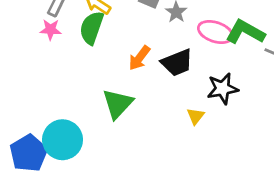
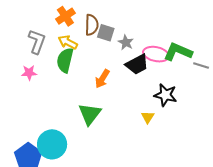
pink star: (51, 30) -> (29, 73), moved
black trapezoid: (177, 63) -> (137, 64), moved
black star: (223, 89) -> (165, 95), turned 30

